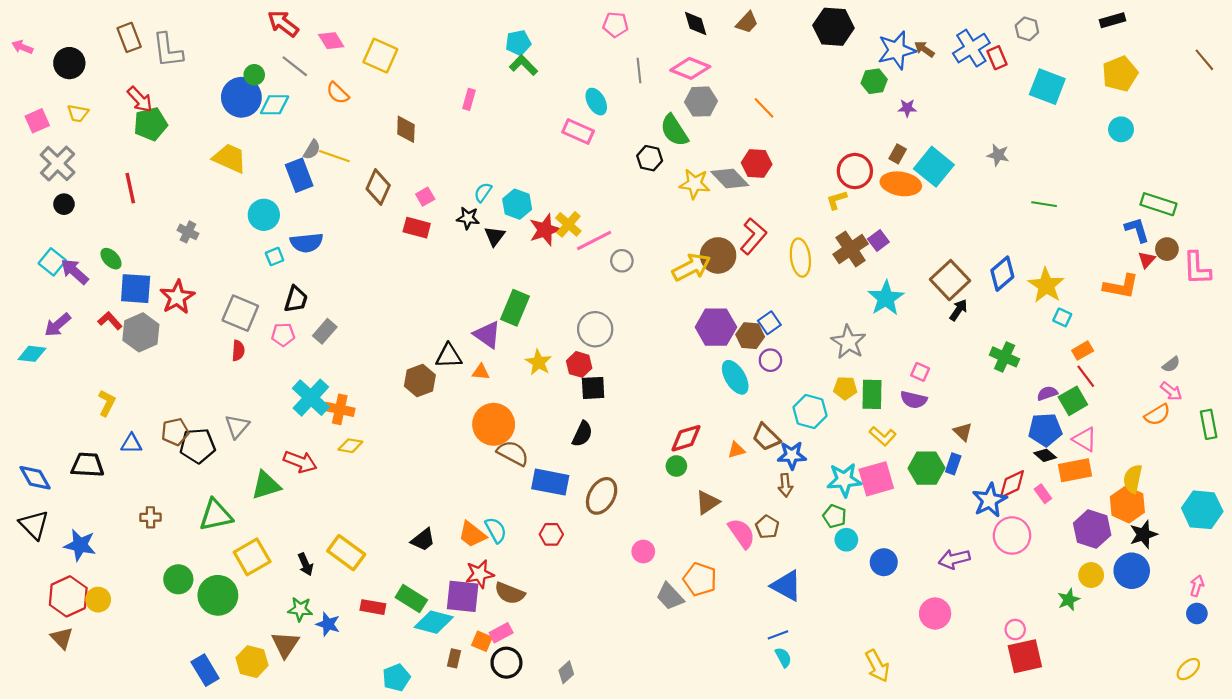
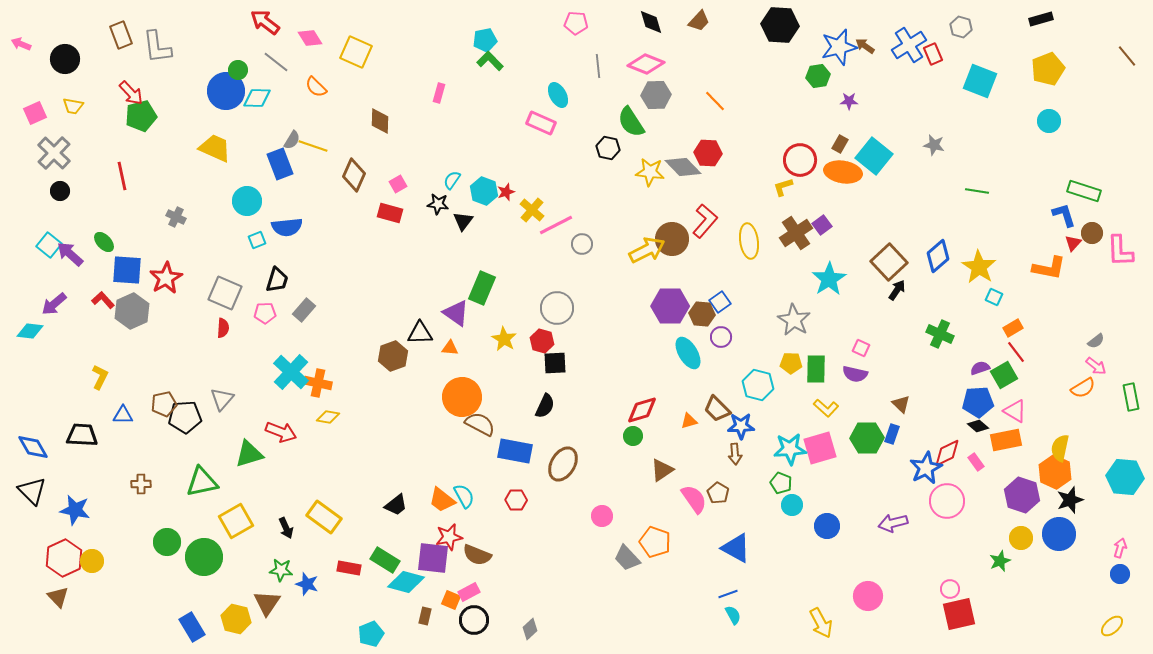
red star: (545, 230) -> (506, 192), moved, size x0.6
pink circle: (935, 613) -> (868, 596), moved

